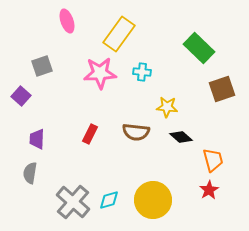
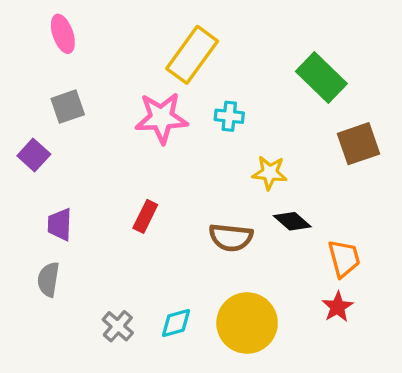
pink ellipse: (67, 21) -> (63, 34), moved
brown semicircle: (136, 132) -> (231, 237), moved
gray cross: (73, 202) -> (118, 326), size x0.6

